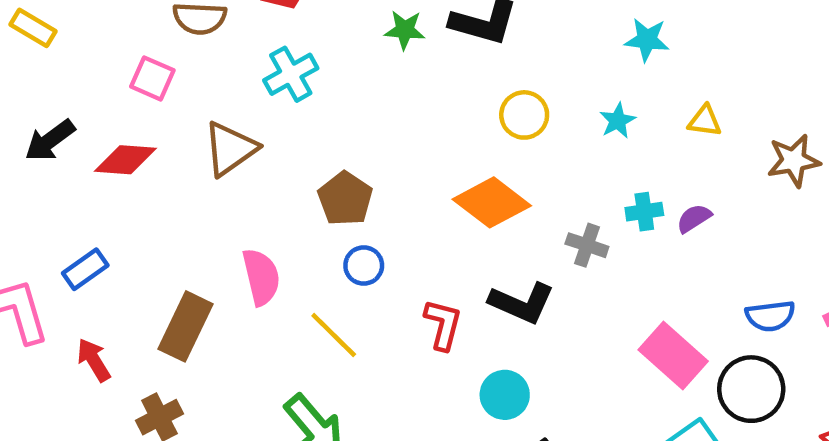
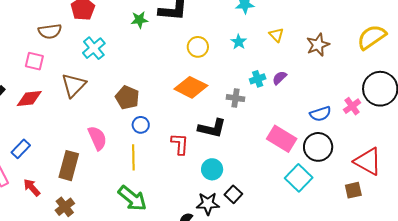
yellow triangle: (705, 121) -> (276, 35), turned 49
yellow line: (334, 335) -> (133, 157), turned 55

